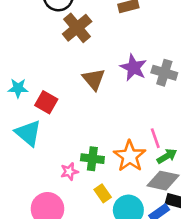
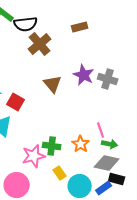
orange star: (130, 156) -> (81, 144), size x0.7
green arrow: (167, 156) -> (110, 144), turned 42
pink star: (69, 172) -> (34, 156), size x1.6

